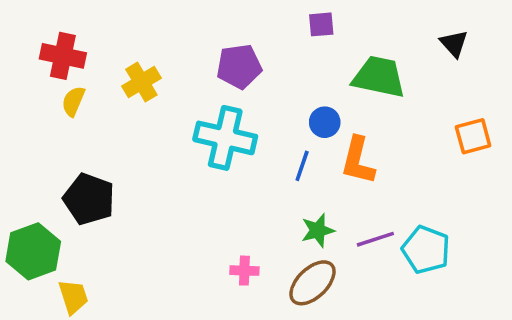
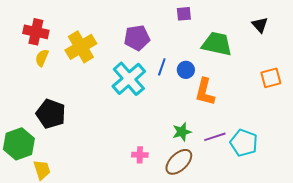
yellow cross: (141, 82) -> (81, 47), size x1.4
cyan cross: (225, 138) -> (129, 79), turned 36
blue line: (302, 166) -> (162, 67), moved

